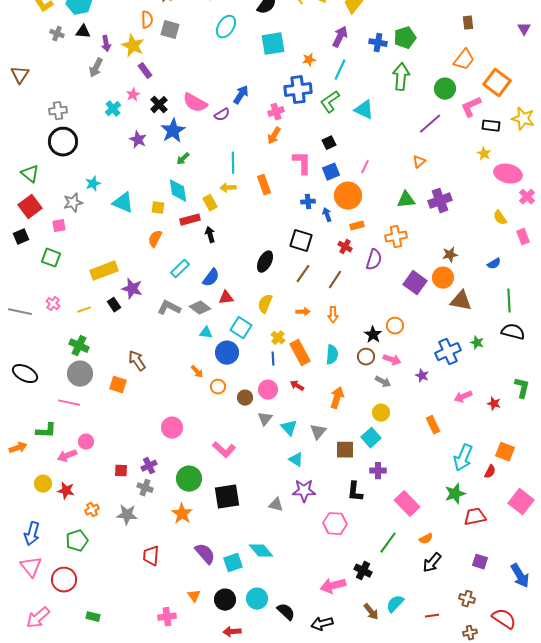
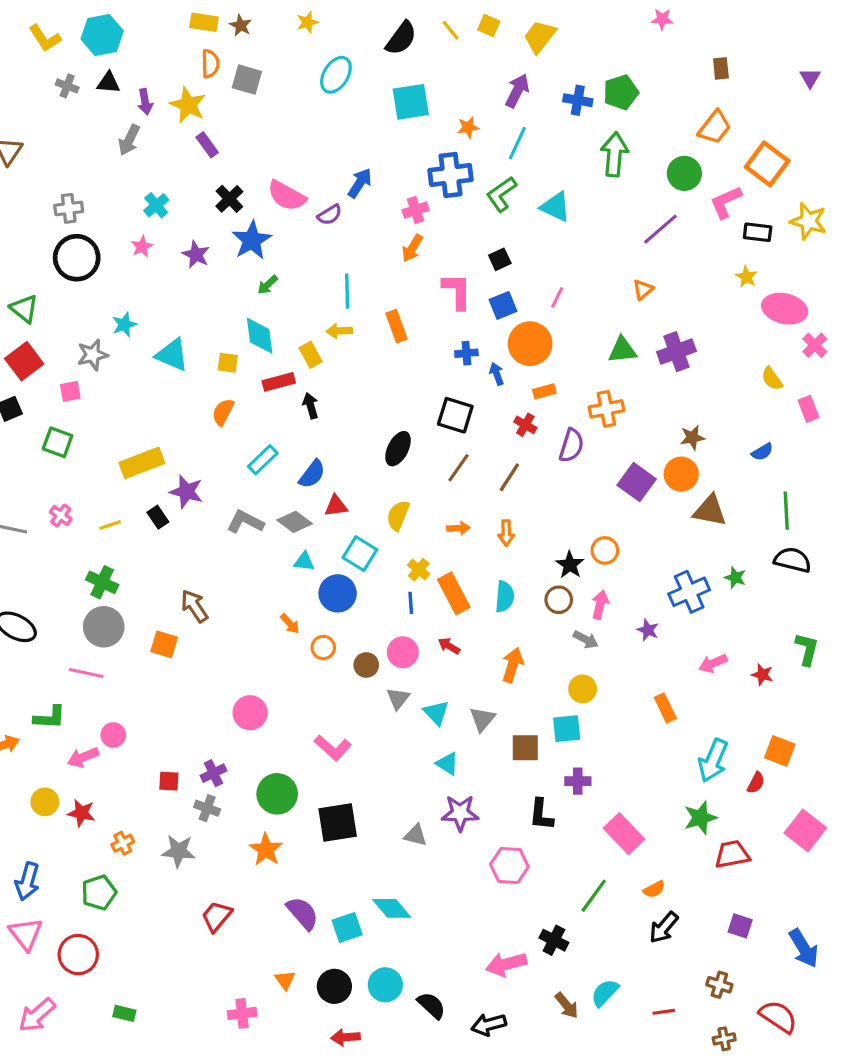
pink star: (133, 95) -> (142, 247), moved
pink arrow: (392, 360) -> (600, 605), turned -96
cyan square: (371, 438) -> (567, 729), turned 36
red trapezoid: (151, 556) -> (217, 916), turned 35

